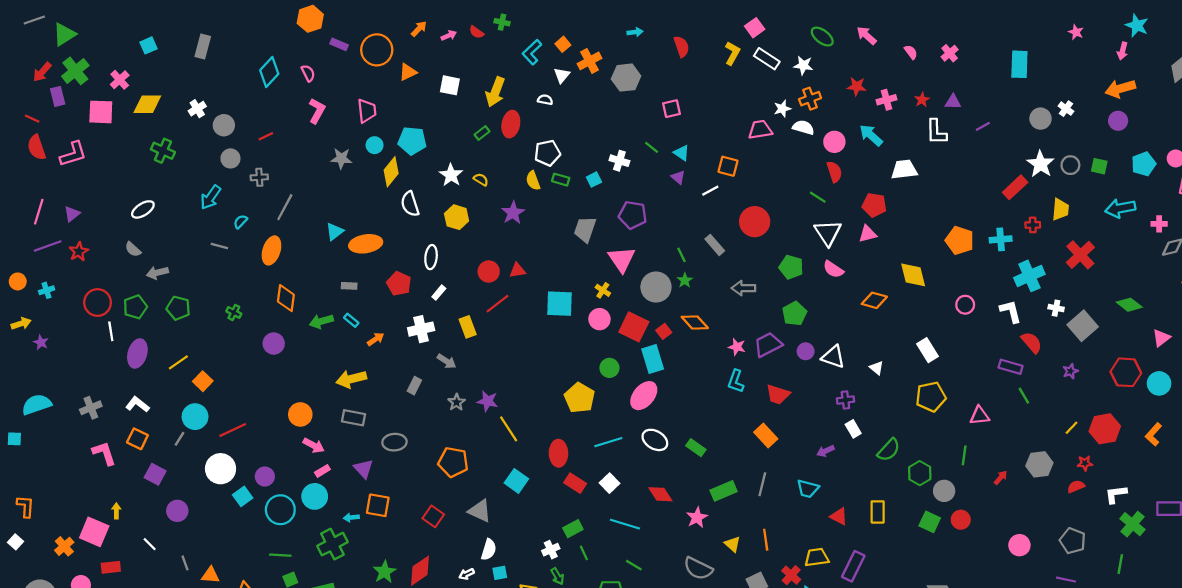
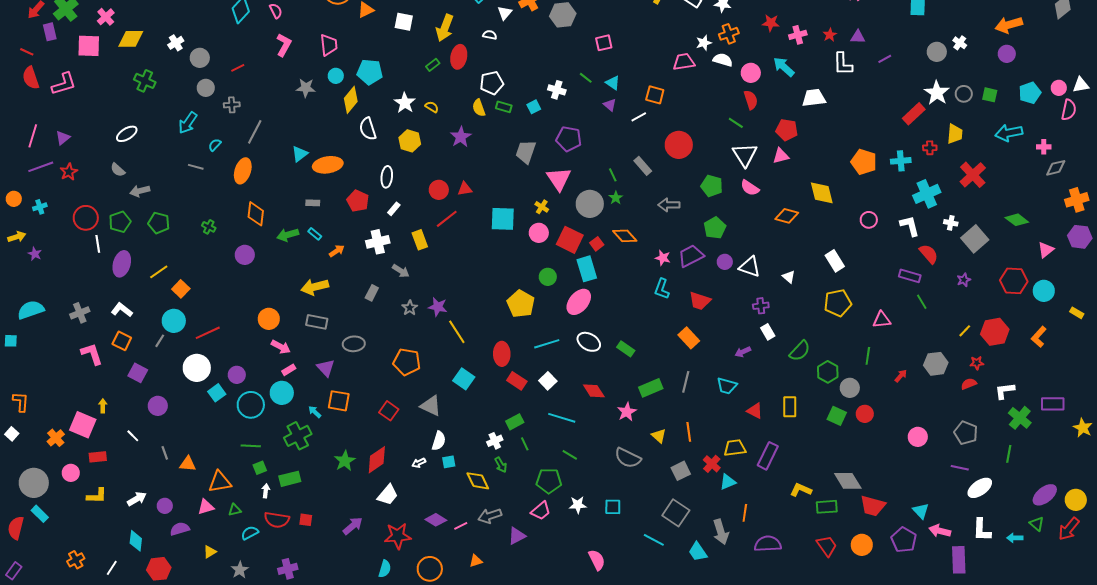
cyan arrow: (351, 517) -> (315, 412), turned 48

